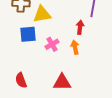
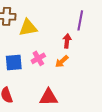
blue square: (28, 34) -> (14, 62), moved
orange arrow: (75, 47) -> (62, 61), turned -120

